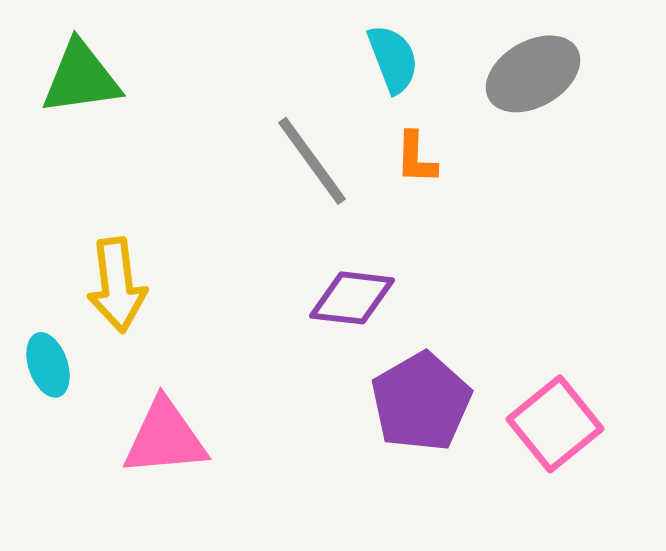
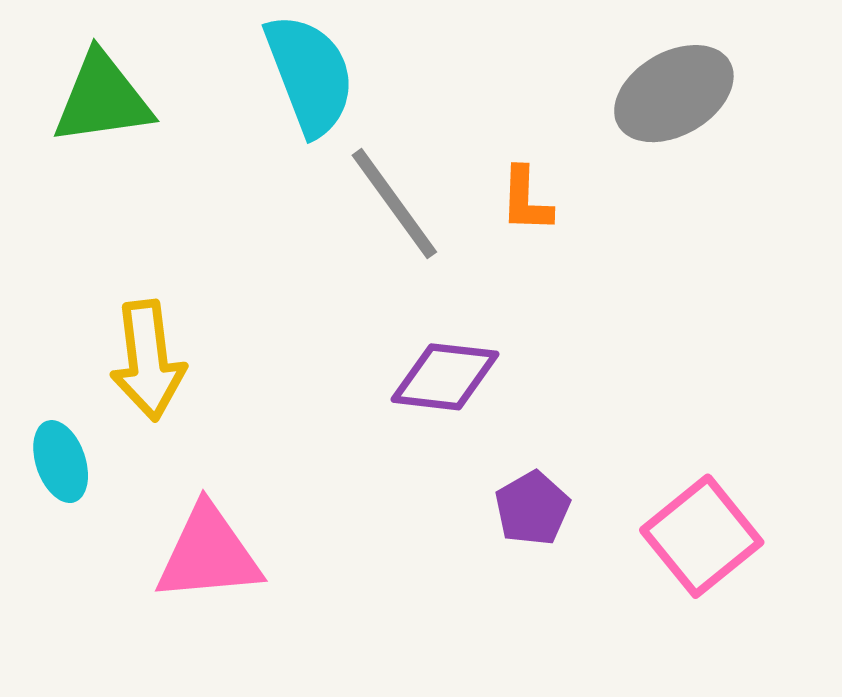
cyan semicircle: (393, 59) -> (310, 75), moved, size x1.4
purple pentagon: (421, 402) -> (532, 508), size x0.6

